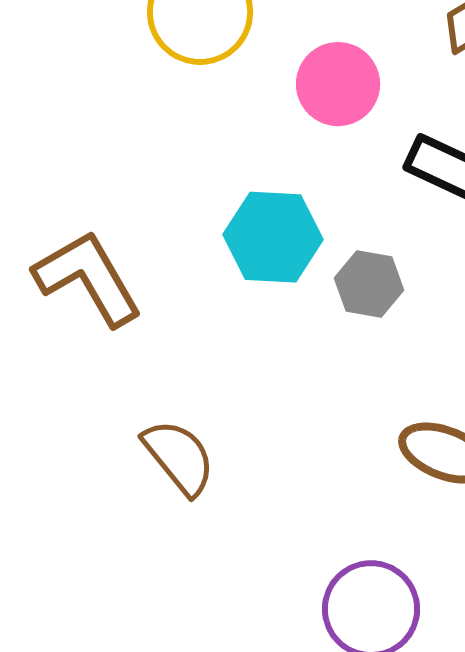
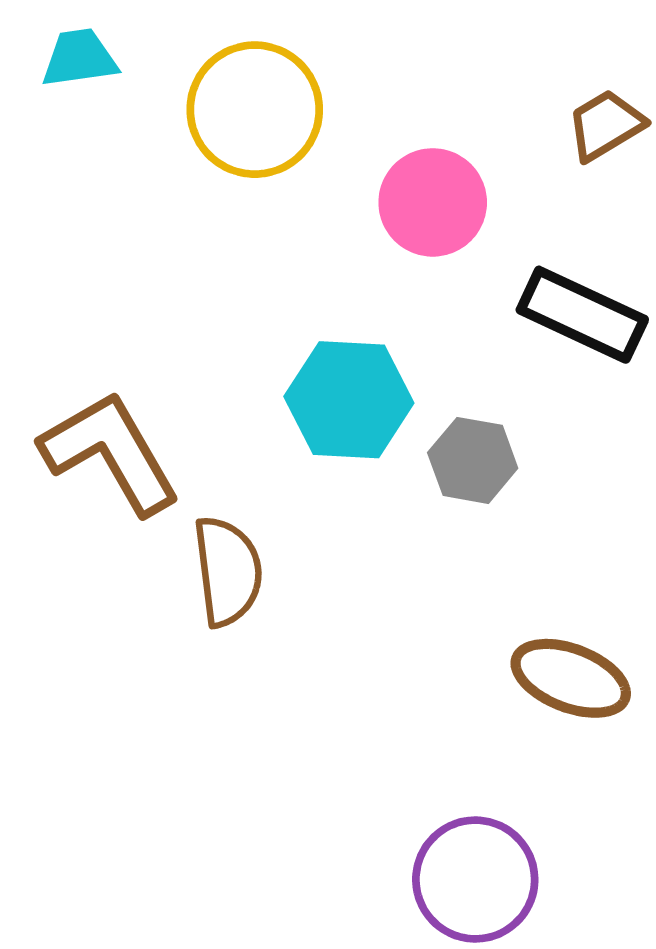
brown semicircle: (179, 457) -> (228, 571), moved, turned 32

